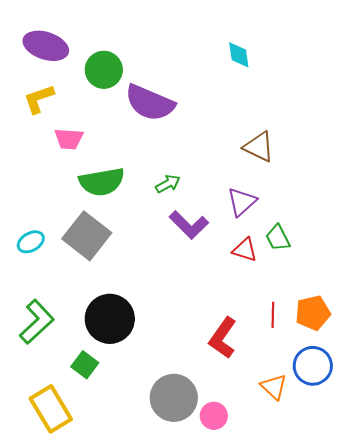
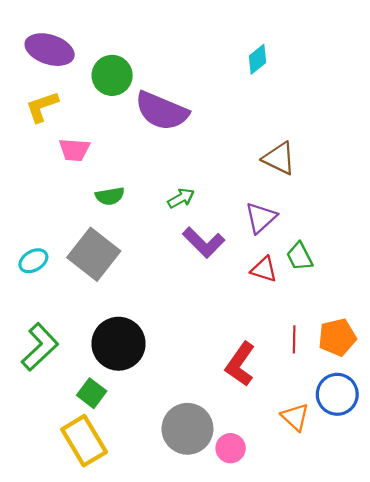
cyan diamond: (239, 55) -> (257, 59), turned 60
green semicircle: (102, 182) -> (110, 196), size x0.6
yellow rectangle: (51, 409) -> (84, 441), moved

